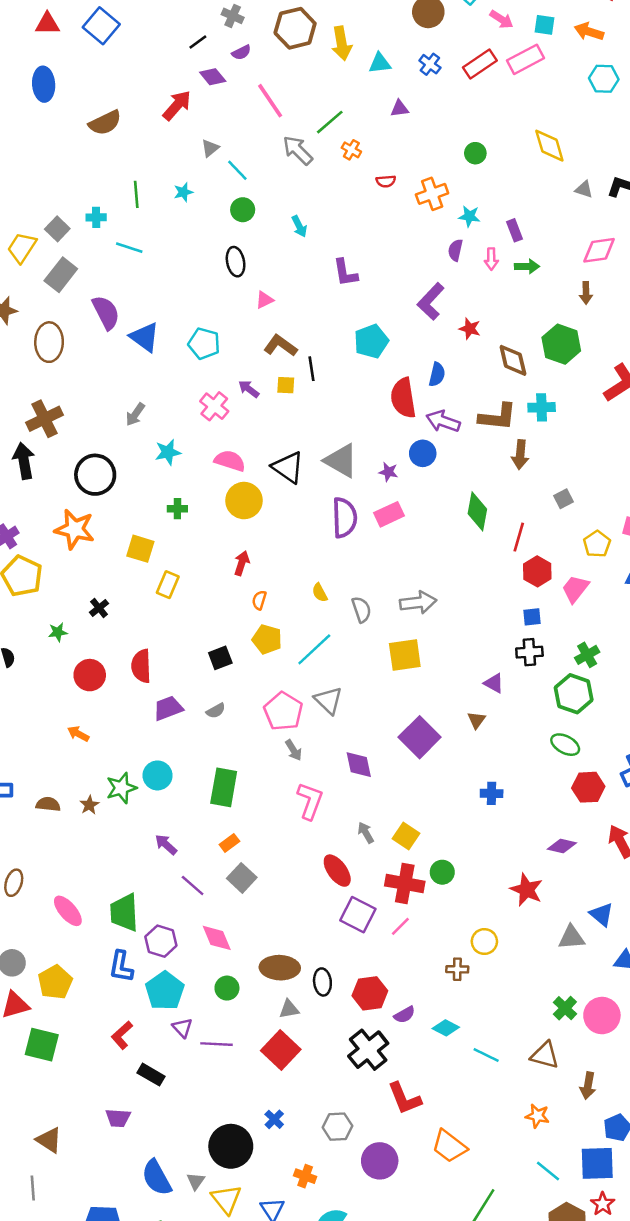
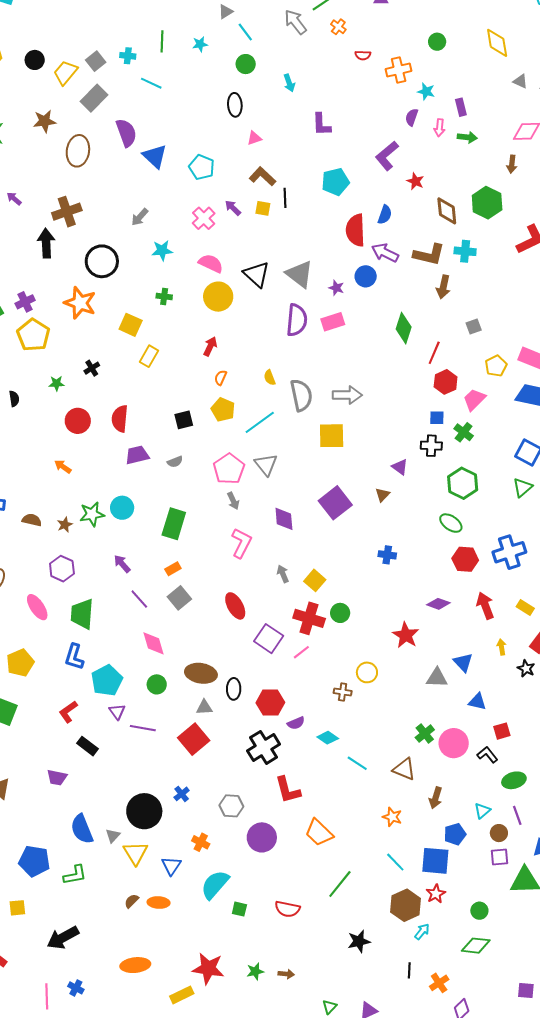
gray semicircle: (361, 610) -> (301, 395), size x1.5
green cross: (587, 655) -> (464, 432), moved, turned -30
red ellipse: (337, 871) -> (235, 606), moved
purple hexagon: (161, 941) -> (62, 569), moved

